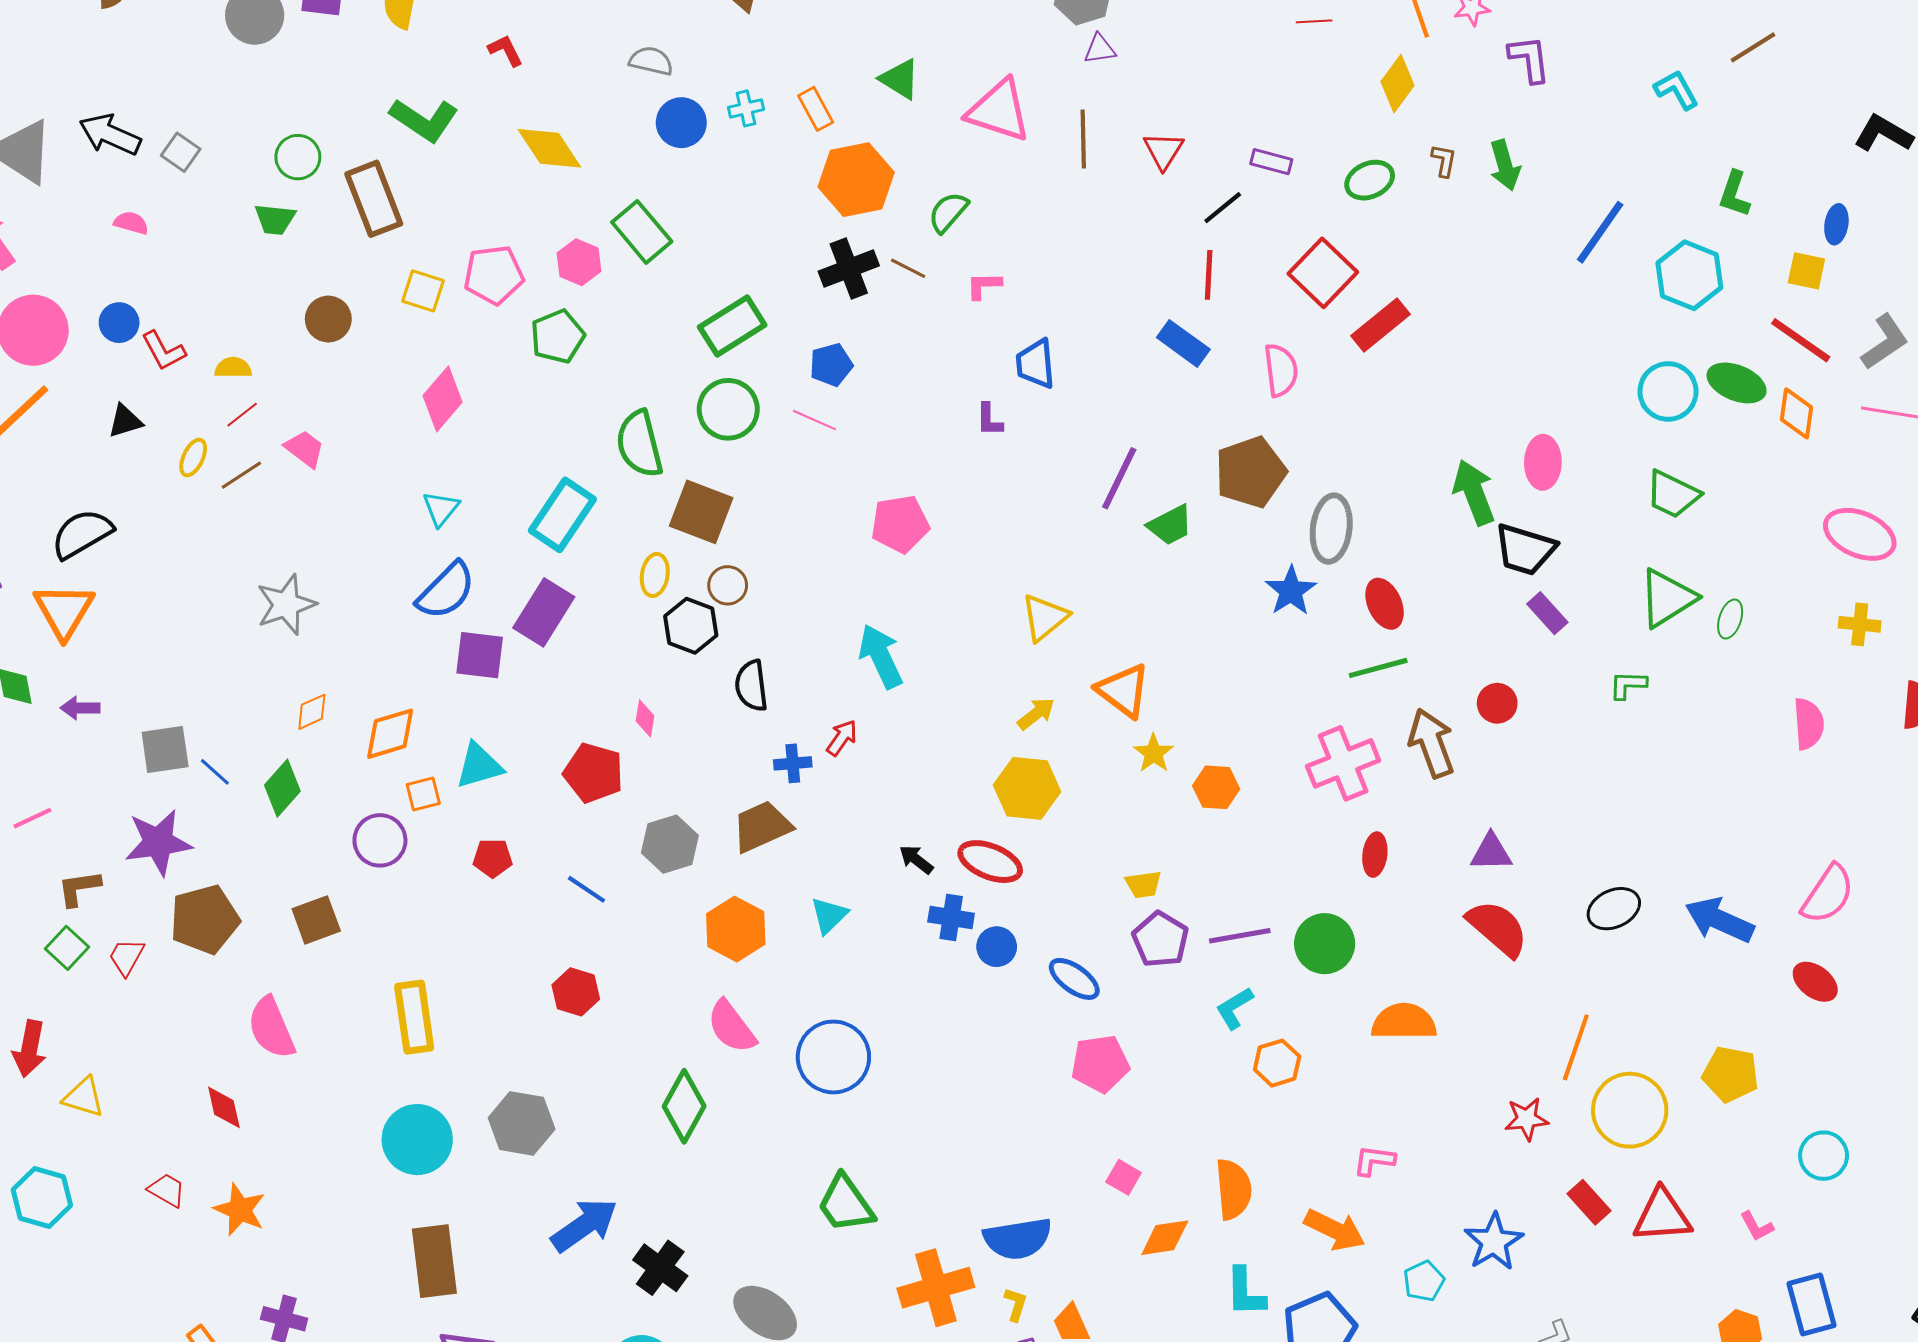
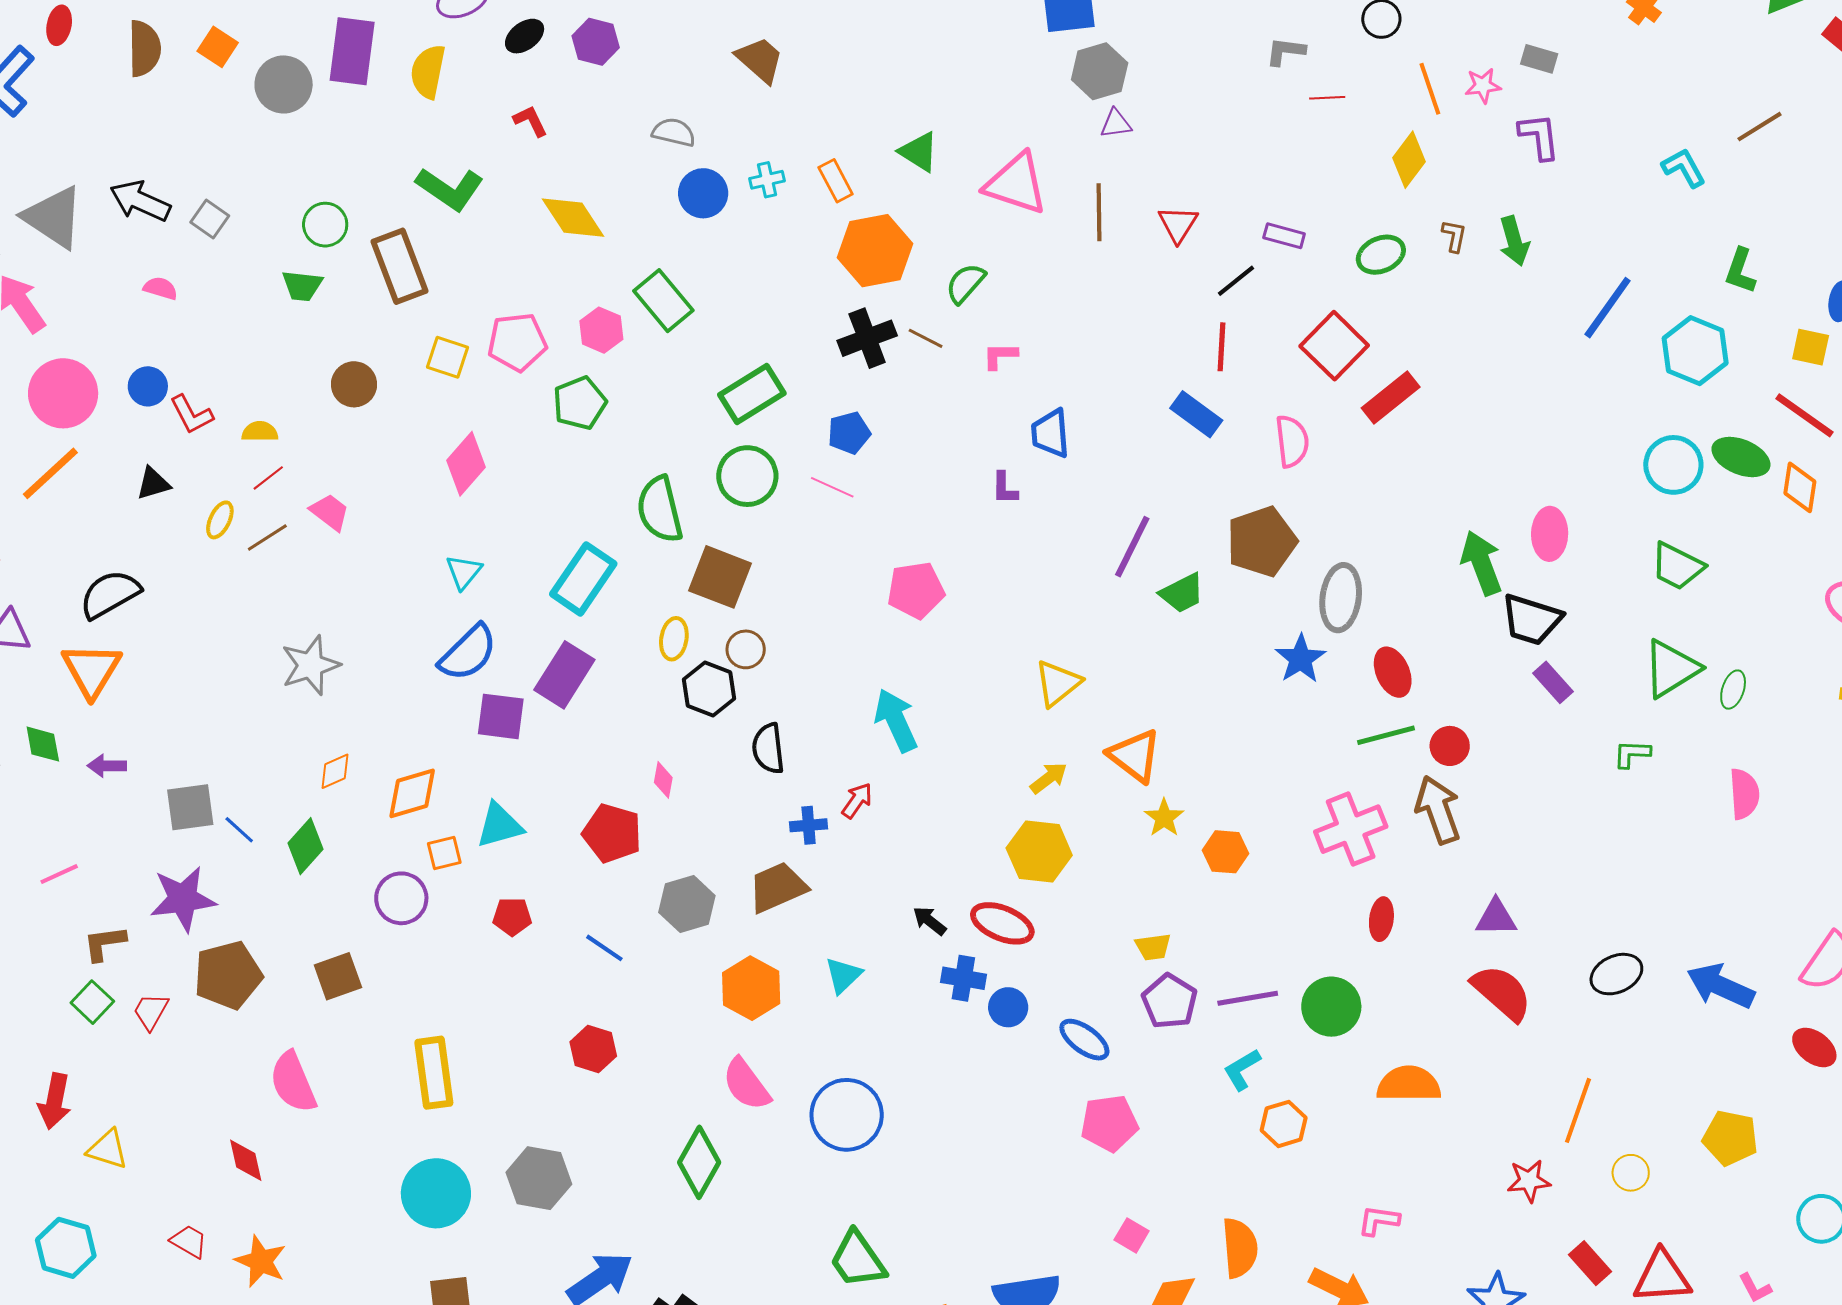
red circle: (1497, 703) -> (1450, 746), moved
pink semicircle: (1809, 724) -> (1744, 794), moved
yellow circle: (1630, 1110) -> (1631, 1173), size x0.5

